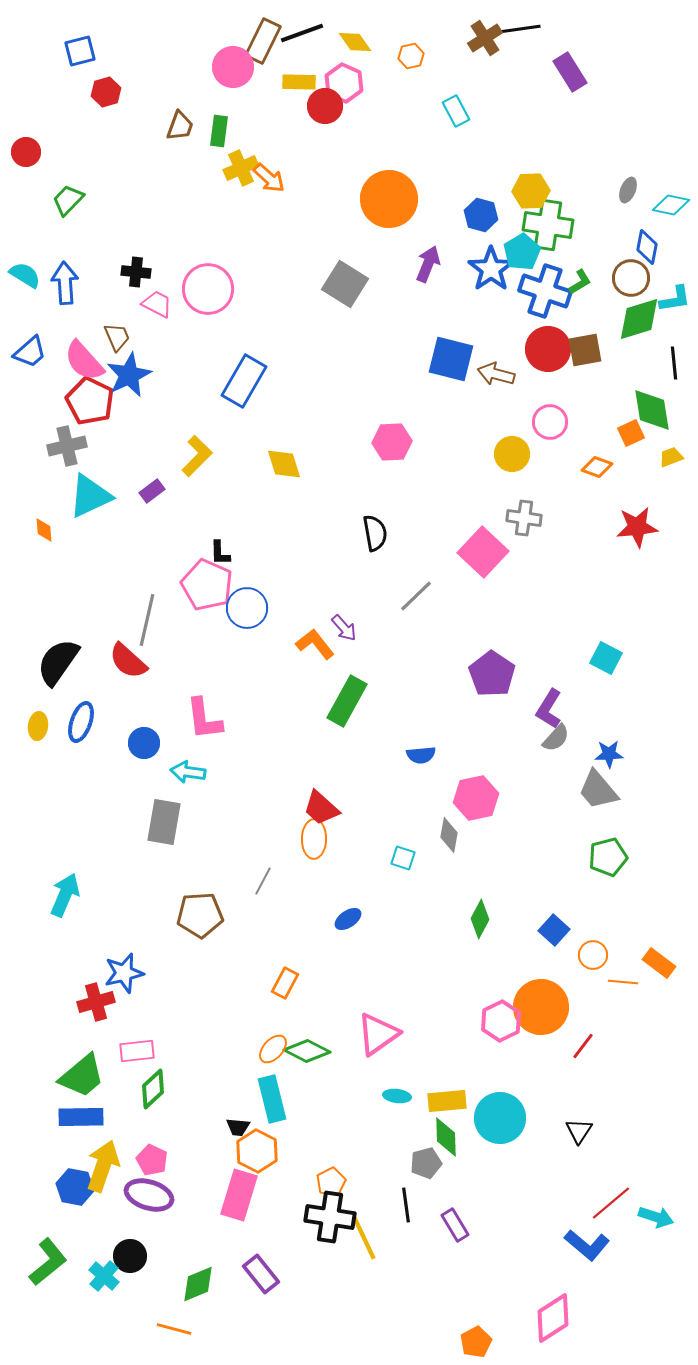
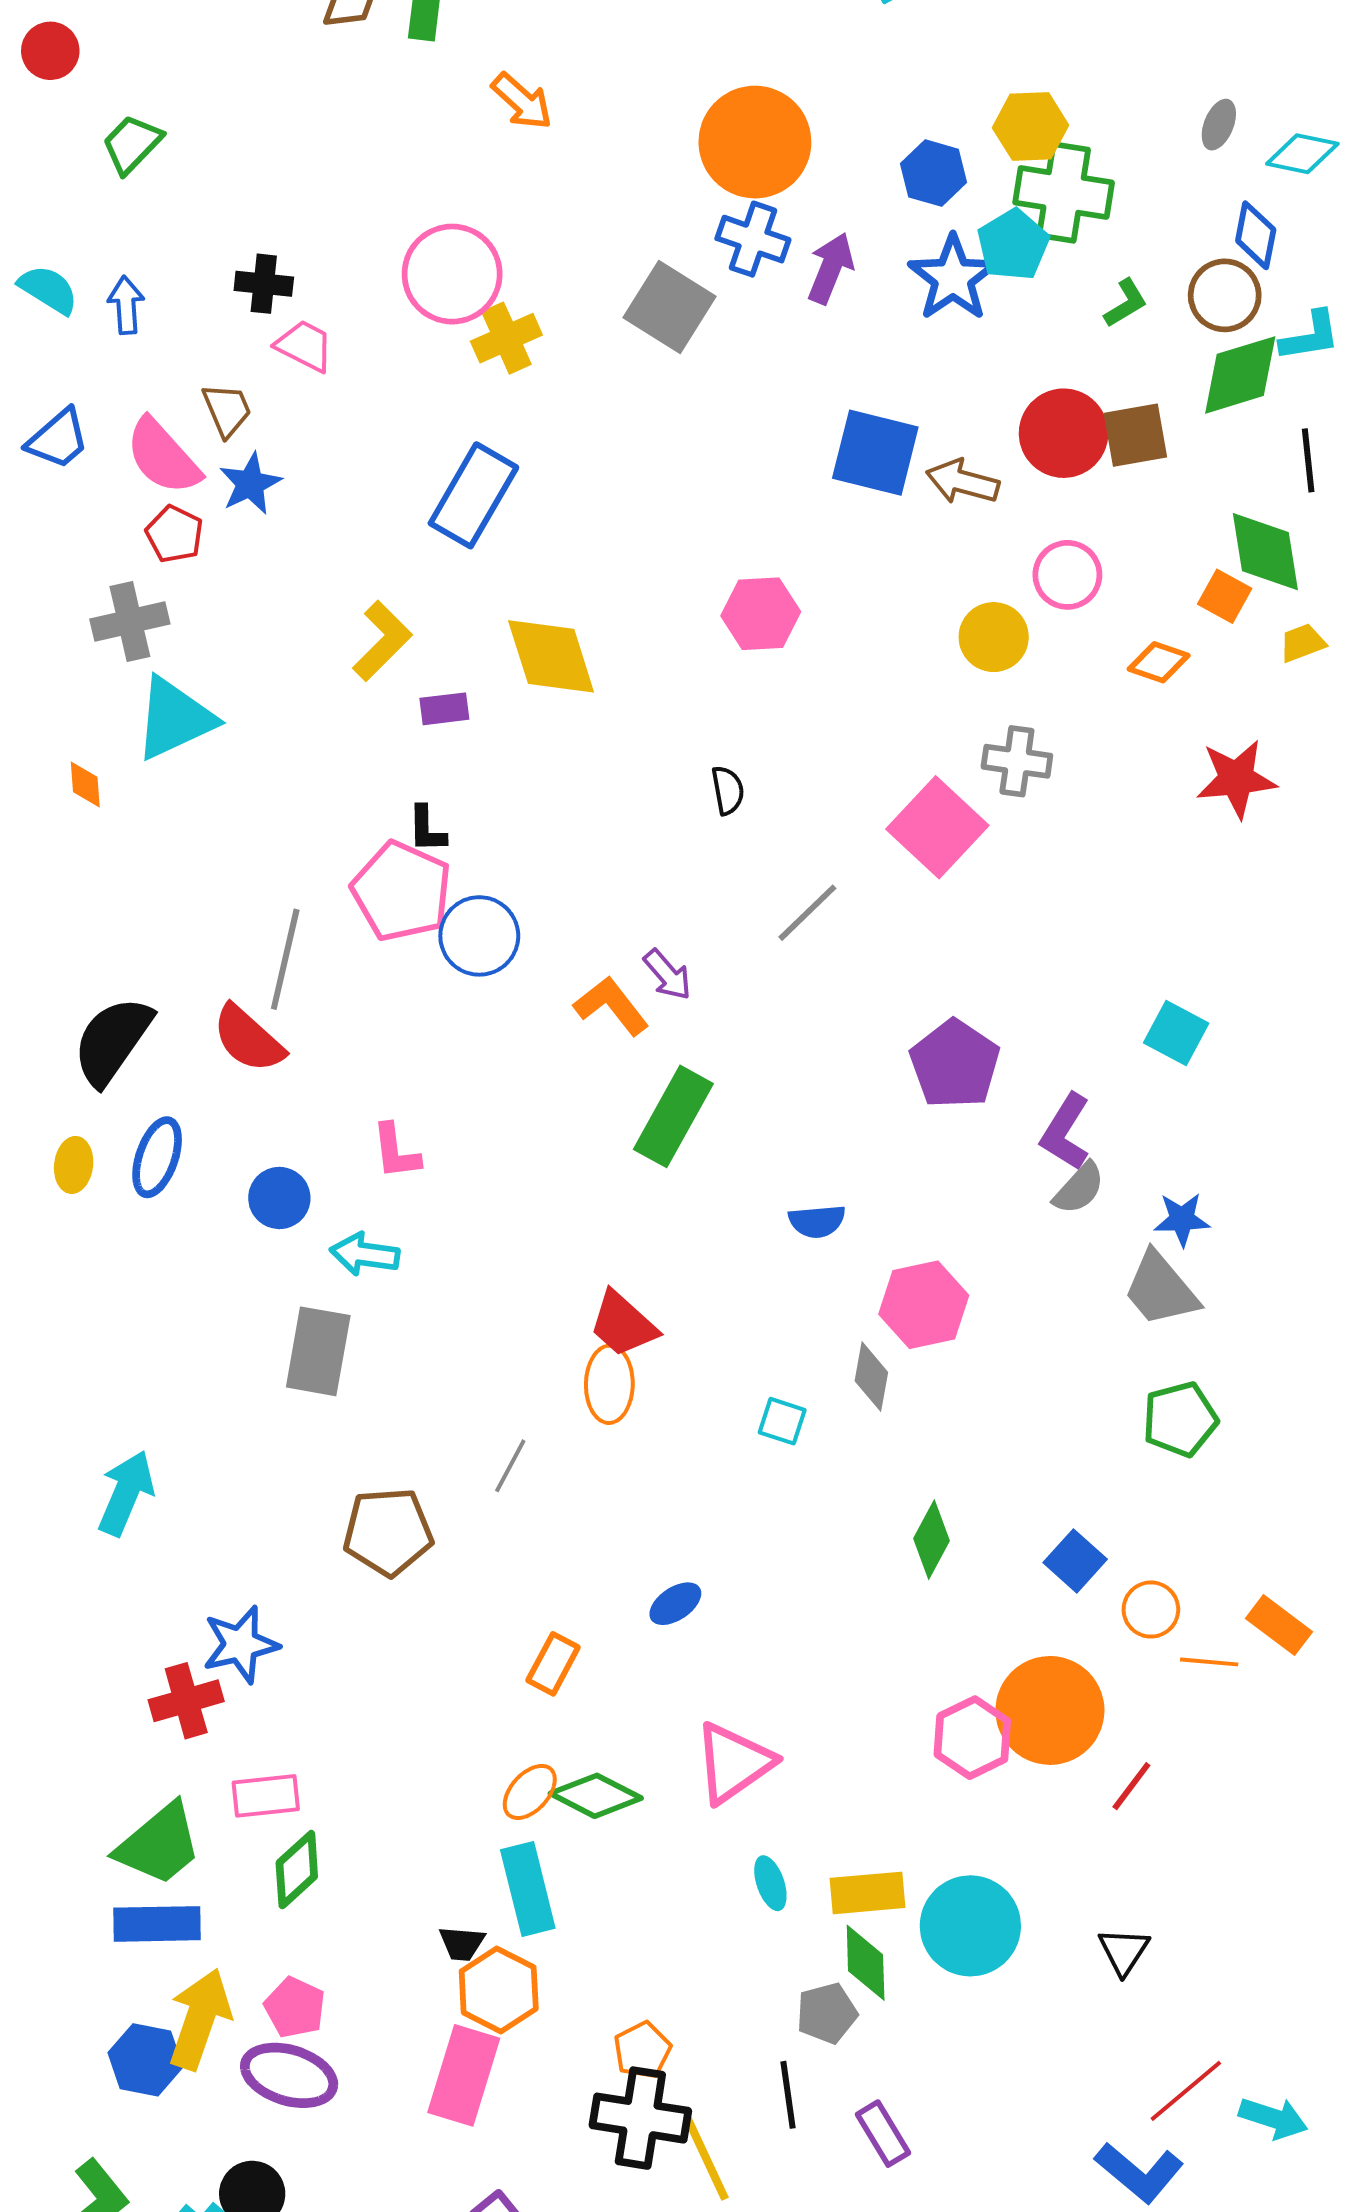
yellow cross: (241, 168) -> (506, 338), moved
blue arrow: (65, 283) -> (126, 305), size x0.7
pink circle: (208, 289) -> (452, 274), moved
blue cross: (545, 291) -> (753, 239), moved, size x0.7
blue star: (129, 375) -> (250, 484), size x0.7
red pentagon: (90, 401) -> (175, 534), size x0.6
orange square: (631, 433) -> (1225, 596), turned -36
yellow diamond: (284, 464) -> (551, 656), size x1.4
purple rectangle: (152, 491) -> (444, 709), moved, turned 30
black semicircle: (375, 533) -> (728, 790), size x0.7
pink L-shape: (204, 719) -> (396, 1151), size x0.7
blue ellipse: (348, 919) -> (675, 1604), moved
cyan ellipse: (397, 1096) -> (770, 1883), turned 64

